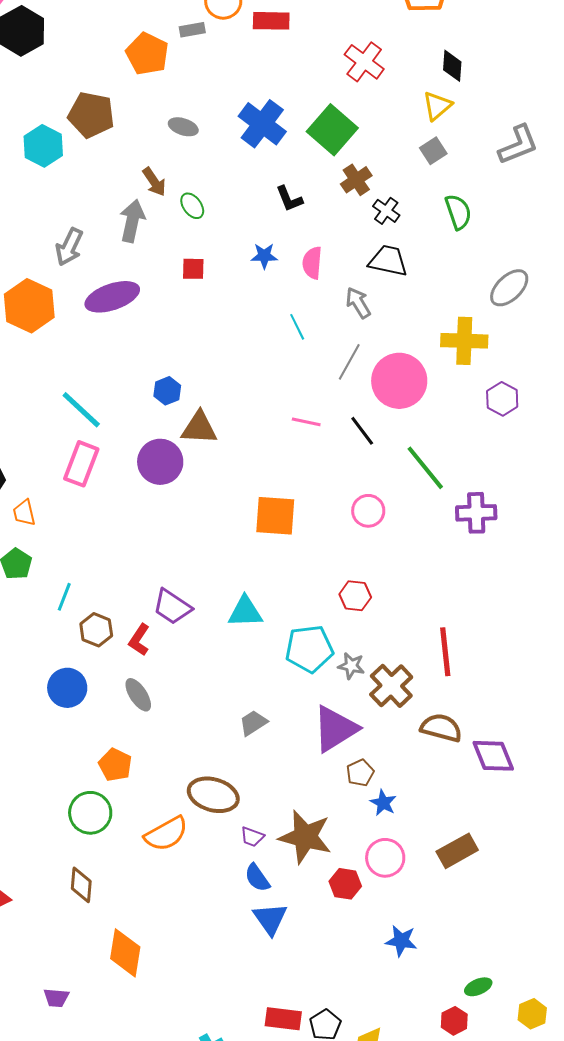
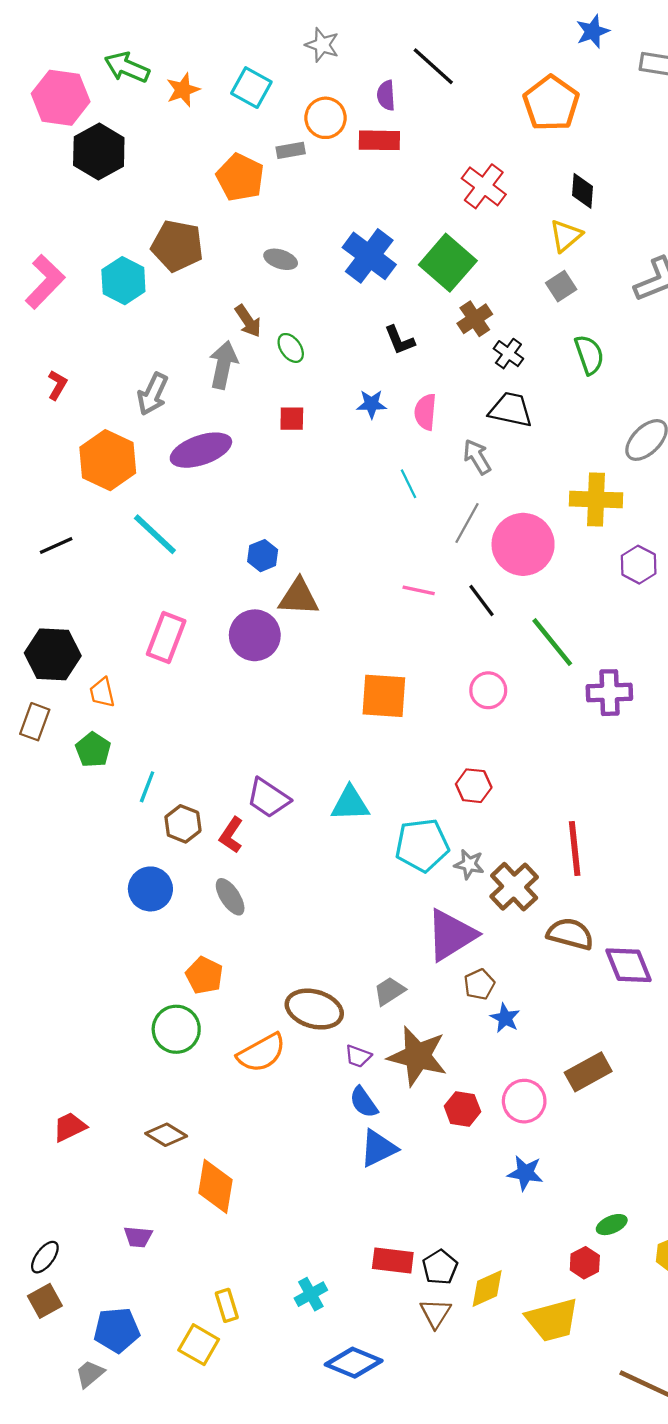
cyan line: (81, 410) -> (155, 534), moved
gray trapezoid: (253, 723) -> (389, 991), moved
pink circle: (385, 858) -> (524, 1101), moved
brown diamond: (81, 885) -> (166, 1135), moved, turned -63
blue triangle: (270, 919) -> (378, 1148), turned 39

